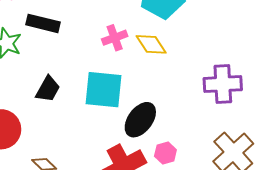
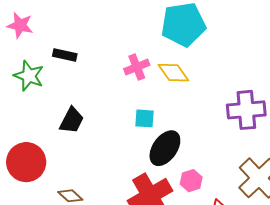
black rectangle: (43, 23) -> (65, 55), size x0.7
cyan square: (103, 90) -> (144, 118), moved, size x0.5

